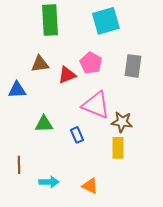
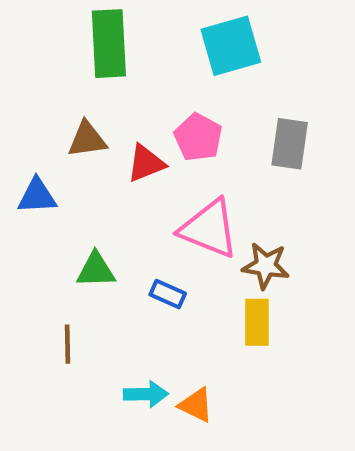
blue rectangle: (77, 135) -> (168, 294), turned -42
brown line: (19, 165) -> (68, 344), moved
cyan arrow: (49, 182) -> (146, 394), moved

